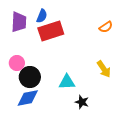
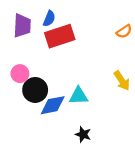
blue diamond: (28, 98) -> (53, 105), moved
black star: (82, 102) -> (83, 134), moved

